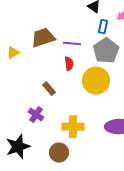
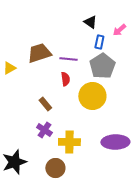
purple cross: (36, 115) -> (44, 130), moved

